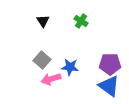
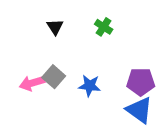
pink arrow: (51, 79) -> (32, 83), moved

